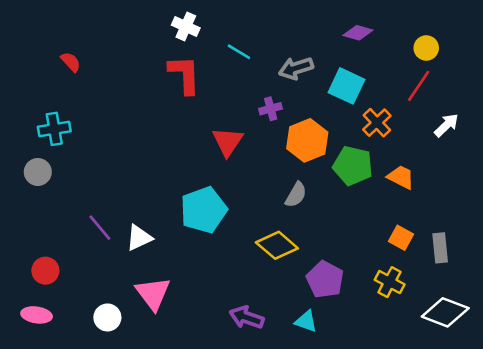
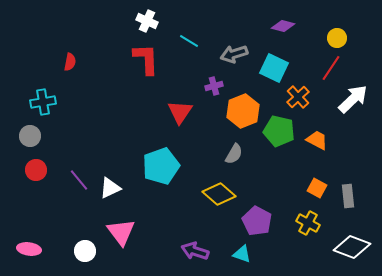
red semicircle: (71, 62) -> (70, 62), moved, turned 54
white arrow: (446, 125) -> (353, 99), size x1.5
red circle: (45, 271) -> (36, 170), moved

